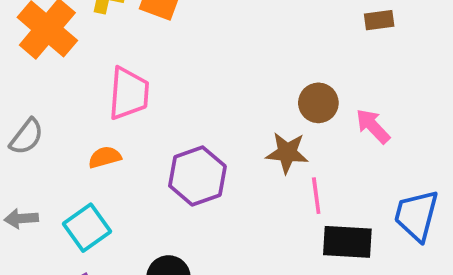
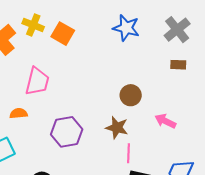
brown circle: (318, 103) -> (131, 95), moved
pink arrow: (373, 126) -> (165, 121), turned -30

